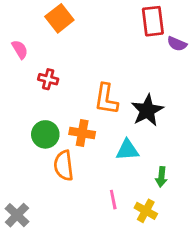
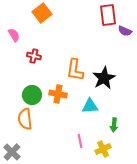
orange semicircle: (64, 166) -> (25, 119), moved
yellow cross: (146, 211) -> (103, 149), turned 35

